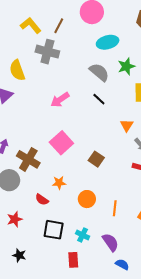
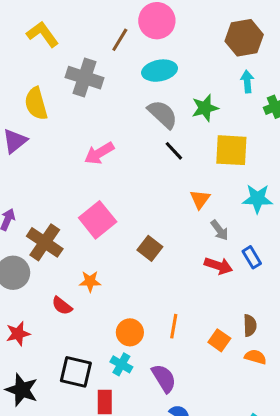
yellow L-shape: (31, 25) -> (43, 34), moved
brown line: (59, 26) -> (120, 40), moved
cyan ellipse: (108, 42) -> (160, 71), moved
black line: (99, 99) -> (174, 151), moved
orange circle: (87, 199) -> (130, 332), moved
black square: (54, 230) -> (76, 372), moved
black star: (19, 255) -> (22, 390), size x1.5

